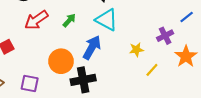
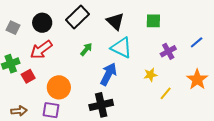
red arrow: (36, 20) -> (41, 50), moved
purple cross: (165, 36) -> (168, 51), moved
orange circle: (61, 61) -> (59, 87), moved

